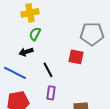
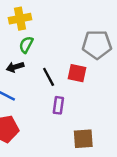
black line: (48, 70) -> (49, 77), moved
purple rectangle: (51, 93) -> (58, 105), moved

